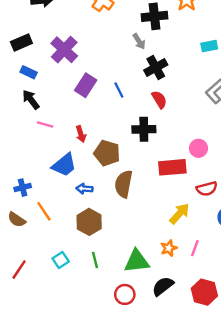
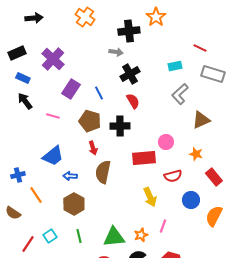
gray arrow: (139, 41) -> (116, 52), turned -48
cyan rectangle: (209, 46) -> (175, 66), moved
pink line: (45, 125) -> (53, 116), moved
red arrow: (81, 134) -> (93, 148), moved
brown pentagon: (107, 153) -> (90, 121), moved
yellow arrow: (179, 214) -> (150, 197), turned 114
brown semicircle: (17, 220) -> (13, 213), moved
orange star: (169, 248) -> (141, 235), moved
red line: (19, 270) -> (28, 244), moved

